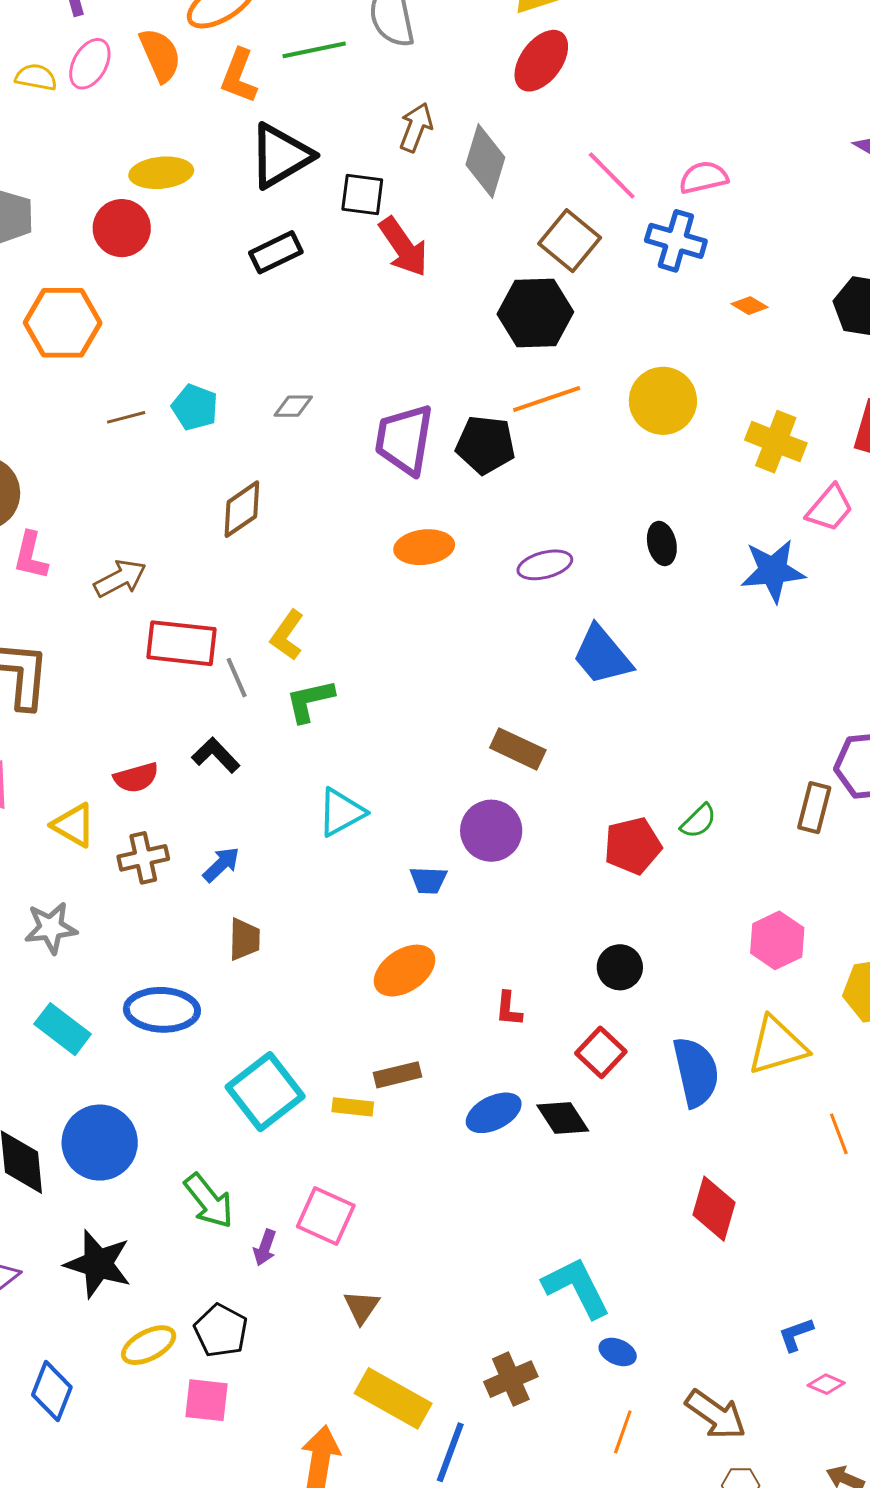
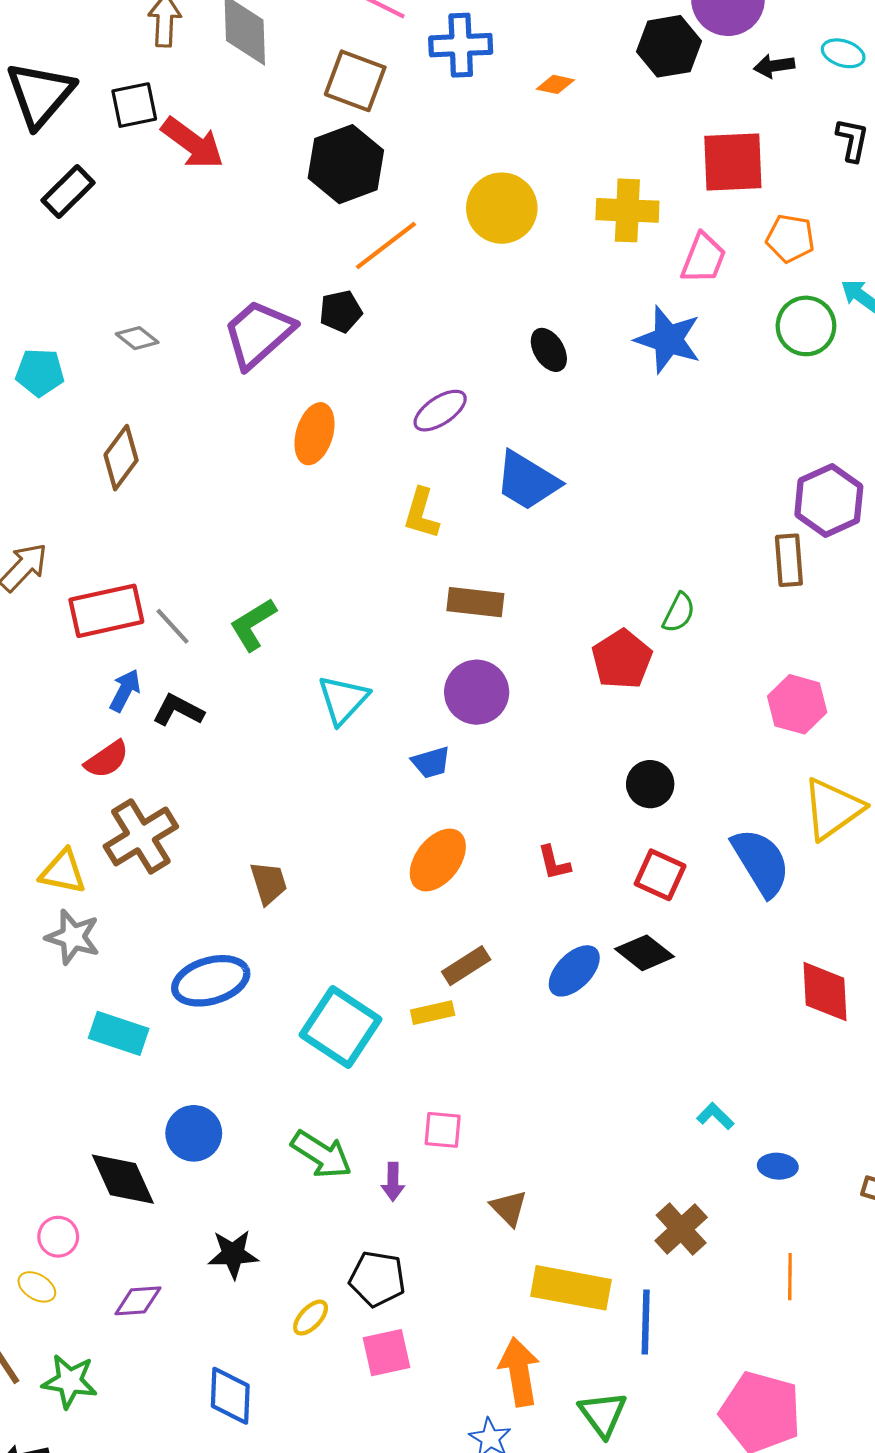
gray diamond: (293, 406) -> (137, 338), turned 57
purple trapezoid: (404, 440) -> (258, 334), turned 58
black pentagon: (486, 445) -> (341, 311), size x0.7
orange ellipse: (424, 547) -> (314, 434), turned -48
blue star: (773, 571) -> (668, 339), turned -30
yellow L-shape: (287, 635) -> (421, 514), moved
cyan triangle: (341, 812) -> (343, 700), moved
yellow triangle: (74, 825) -> (63, 872), moved
brown cross: (143, 858) -> (141, 836), size x1.4
blue arrow: (221, 865) -> (125, 690), moved
gray star: (51, 928) -> (73, 937), turned -30
blue circle: (100, 1143) -> (194, 1133), size x0.7
pink square: (326, 1216) -> (443, 1130), size x0.7
black star: (98, 1264) -> (233, 1254), size x0.7
cyan L-shape: (577, 1287) -> (715, 1116), size x0.5
yellow ellipse: (149, 1345) -> (311, 1318), size x0.7
orange line: (623, 1432) -> (790, 1277), moved

